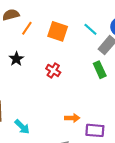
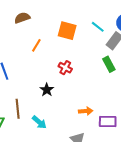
orange line: (27, 28) -> (36, 45), moved
black star: (16, 59) -> (47, 90), moved

